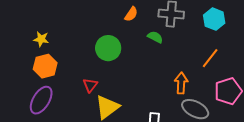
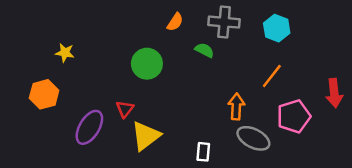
orange hexagon: (45, 66) -> (44, 94), moved
purple ellipse: (41, 100) -> (89, 127), moved

